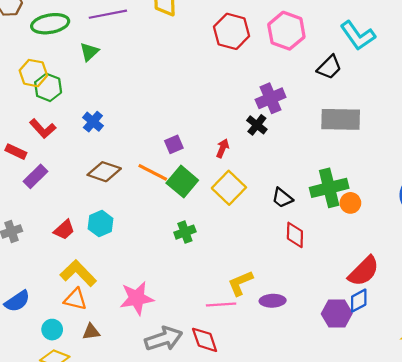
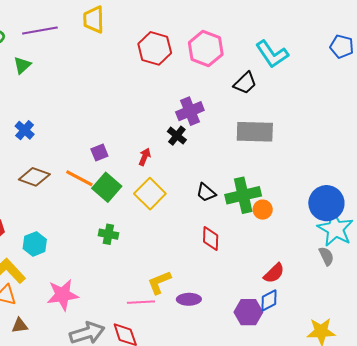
black trapezoid: (282, 198) -> (206, 193), moved
cyan hexagon: (100, 224) -> (35, 244), moved
green cross: (185, 232) -> (108, 234), turned 30
red semicircle: (364, 271) -> (274, 273), size x0.7

